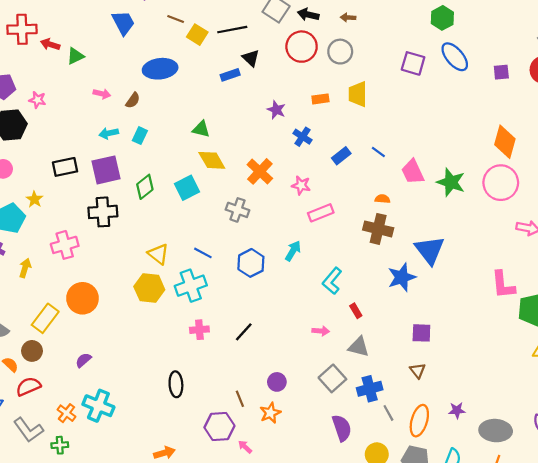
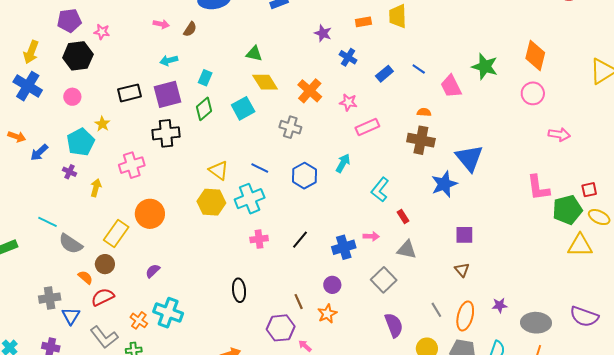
cyan rectangle: (140, 136) -> (205, 78), moved
green star: (451, 182) -> (485, 67), moved
pink circle: (501, 183) -> (533, 93), size x0.7
blue cross: (370, 389) -> (344, 247), moved

